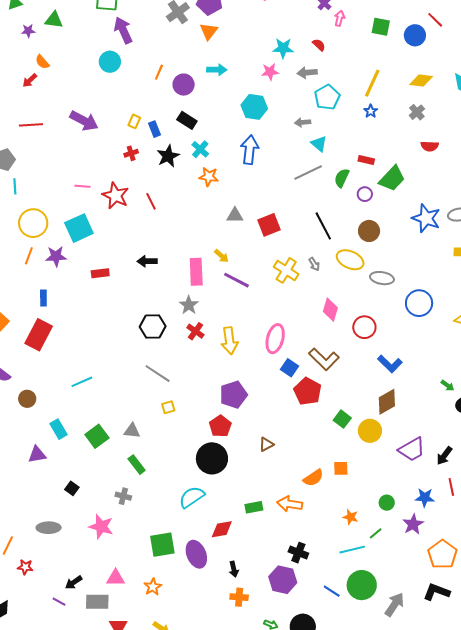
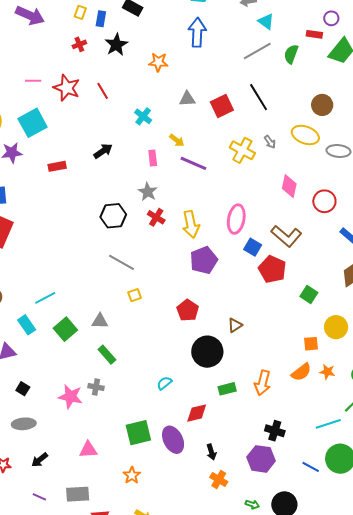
blue rectangle: (154, 129) -> (101, 19), turned 35
cyan cross: (200, 149) -> (143, 116), moved
purple circle: (365, 194) -> (331, 18), moved
black line: (323, 226) -> (259, 97), moved
black arrow: (147, 261) -> (103, 151), turned 150
pink rectangle: (196, 272) -> (153, 158), size x0.6
cyan line: (82, 382) -> (45, 298), moved
purple pentagon: (233, 395) -> (204, 260), moved
yellow circle: (370, 431) -> (336, 327), moved
black circle: (212, 458) -> (207, 352), moved
orange semicircle: (313, 478) -> (301, 372), moved
black square: (72, 488) -> (23, 389), moved
cyan semicircle: (192, 497) -> (164, 383), size x0.6
orange arrow: (290, 504) -> (263, 383), turned -80
orange star: (351, 517) -> (327, 372), moved
pink star: (101, 527) -> (70, 397), moved
pink triangle: (116, 578) -> (88, 450), moved
black arrow: (74, 582) -> (40, 460), moved
orange cross: (239, 597) -> (219, 479), turned 30

